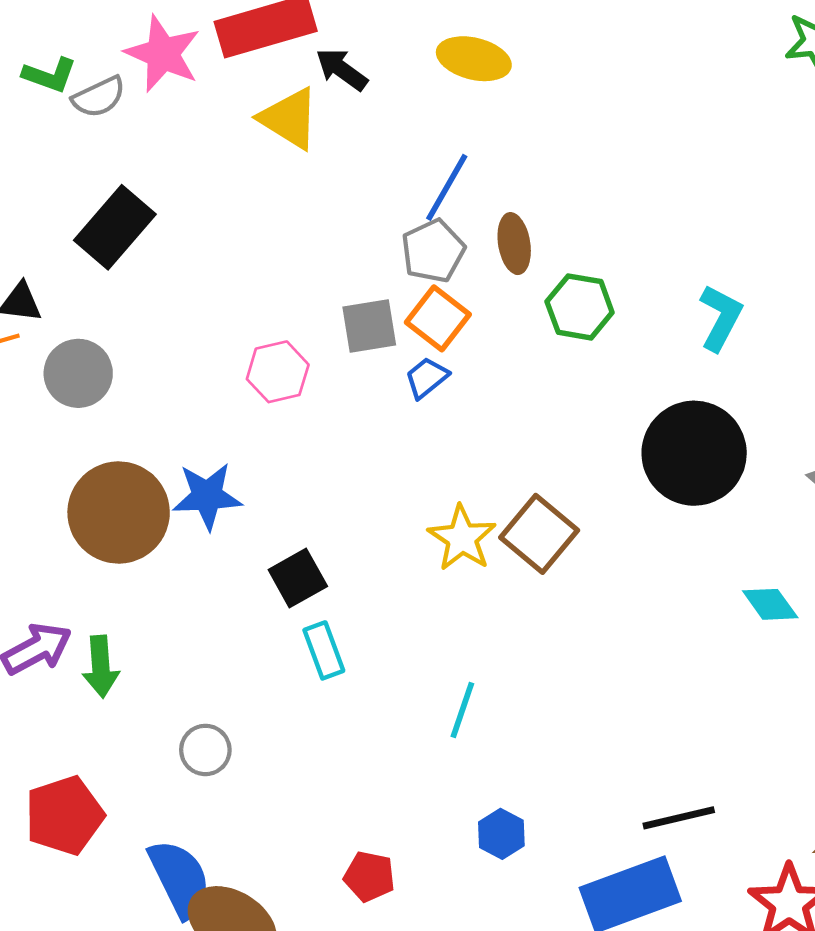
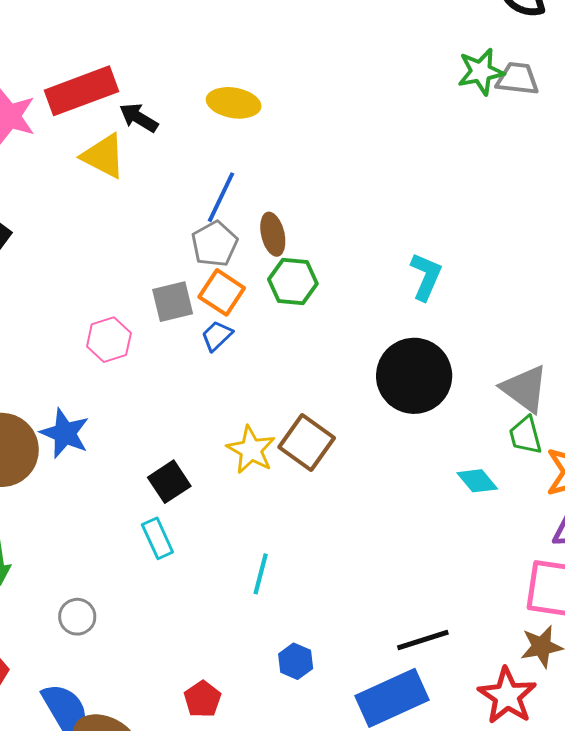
green hexagon: (580, 307) -> (293, 282), moved
blue star: (207, 496) -> (65, 433), turned 30
black square: (298, 578) -> (169, 482), moved
red pentagon: (369, 876) -> (203, 699), turned 30

